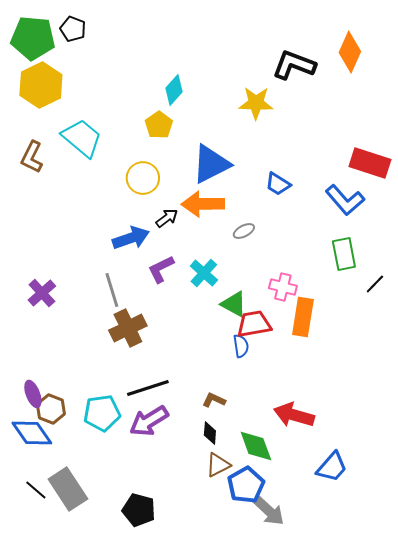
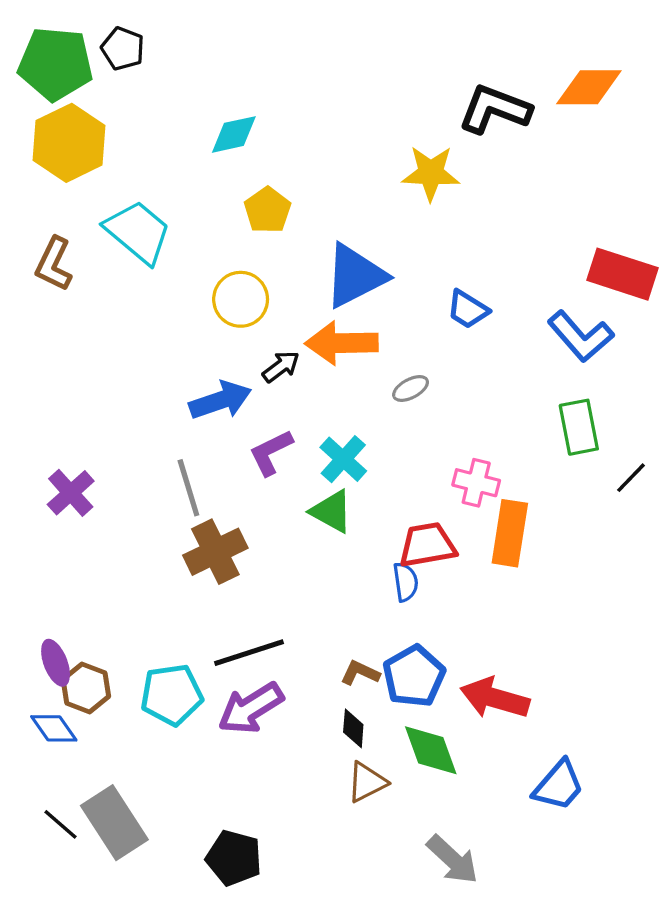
orange diamond: (350, 52) -> (589, 87), turned 66
cyan diamond: (174, 90) -> (234, 134), moved, turned 36
green triangle: (234, 304) -> (331, 511), moved
blue diamond: (32, 433) -> (54, 728), size x0.7
blue pentagon: (246, 485) -> (414, 676), moved

